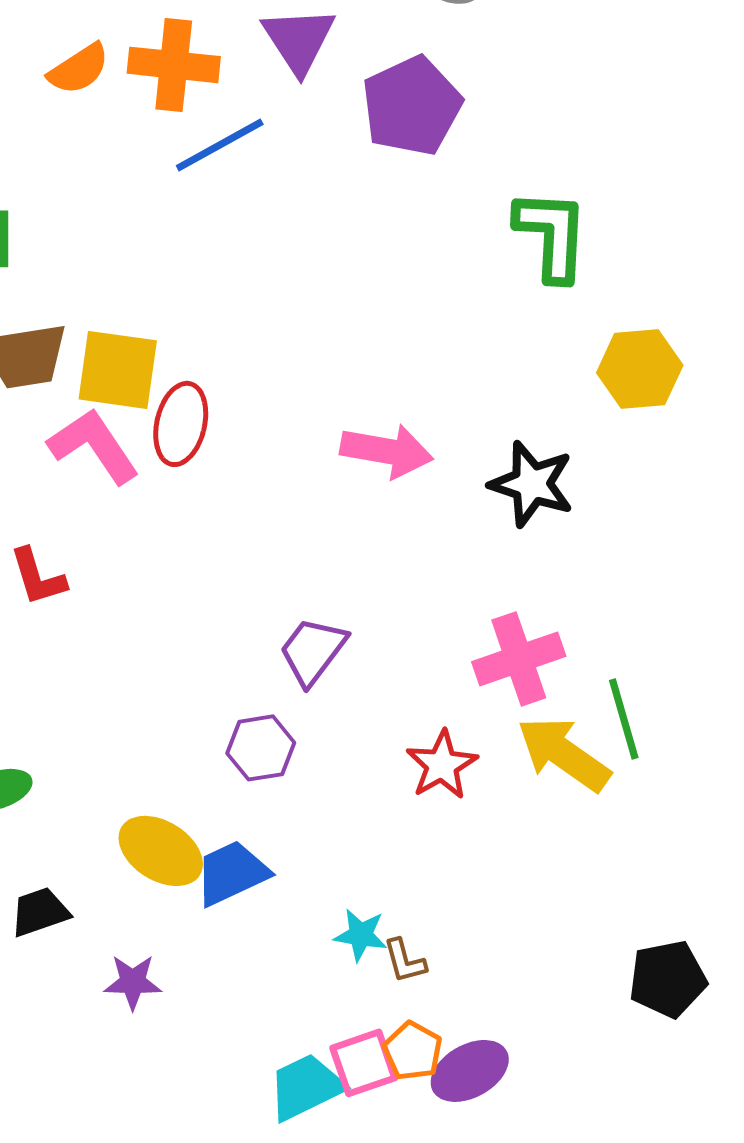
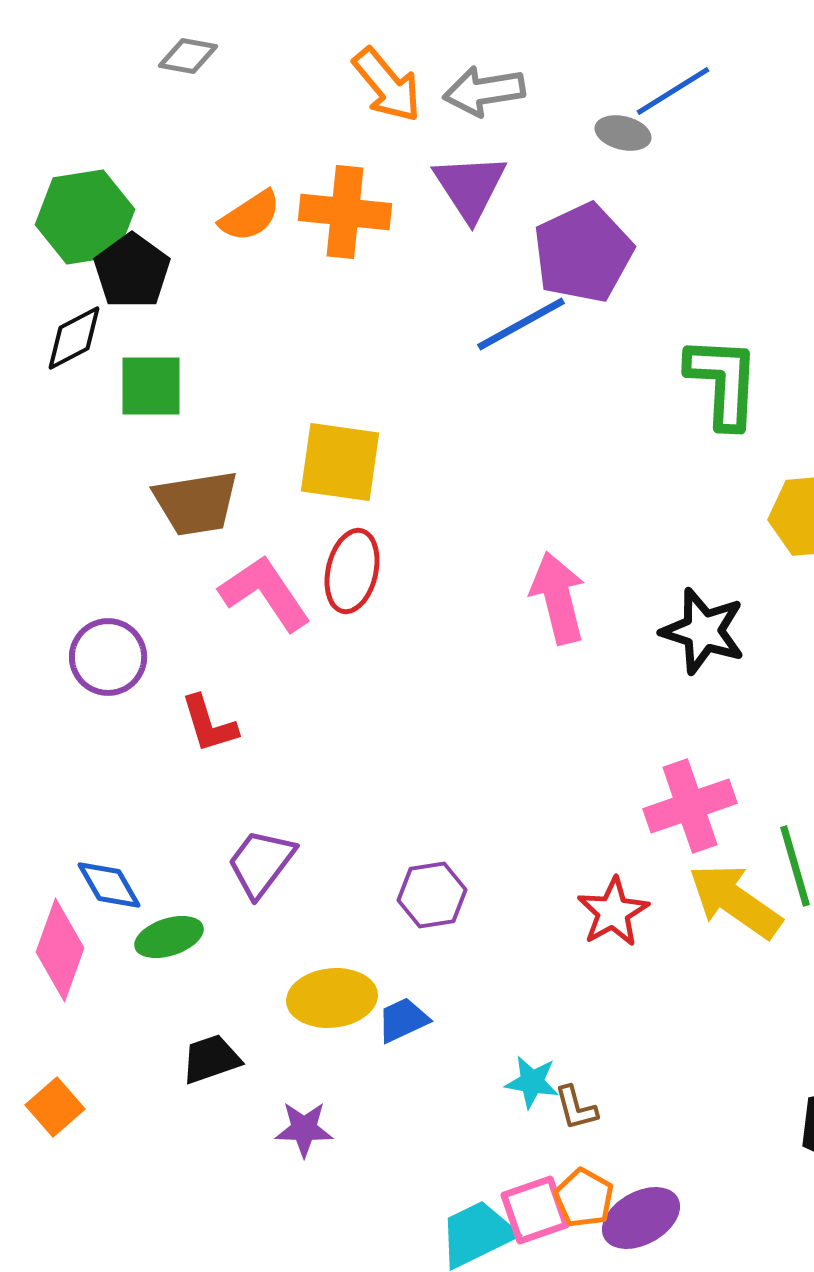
blue line: (220, 145) -> (521, 324), moved
yellow square: (118, 370) -> (340, 462), moved
pink arrow: (387, 451) -> (558, 598), turned -114
purple trapezoid: (313, 651) -> (261, 863), moved
yellow ellipse: (161, 851) -> (332, 998), turned -38
blue trapezoid: (232, 873) -> (403, 1020), size x0.7

